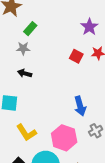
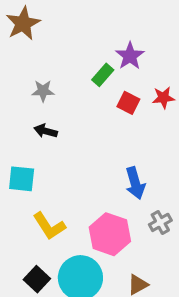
purple star: (89, 27) -> (130, 56), moved
green rectangle: (30, 29) -> (103, 75), moved

